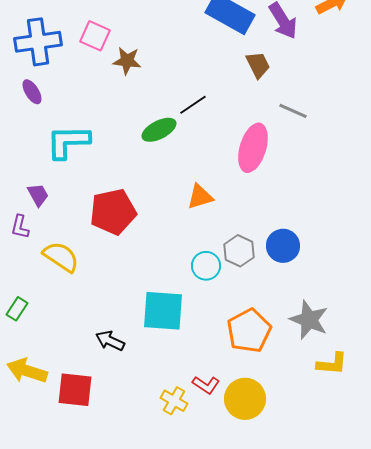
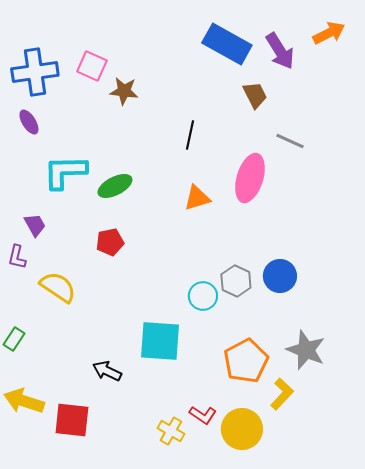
black line: (193, 105) -> (190, 135), turned -44
green ellipse: (159, 130) -> (115, 186), moved
orange triangle: (200, 197) -> (197, 198), moved
red pentagon: (113, 212) -> (110, 242), size x0.6
yellow L-shape: (332, 364) -> (282, 394), moved, turned -52

